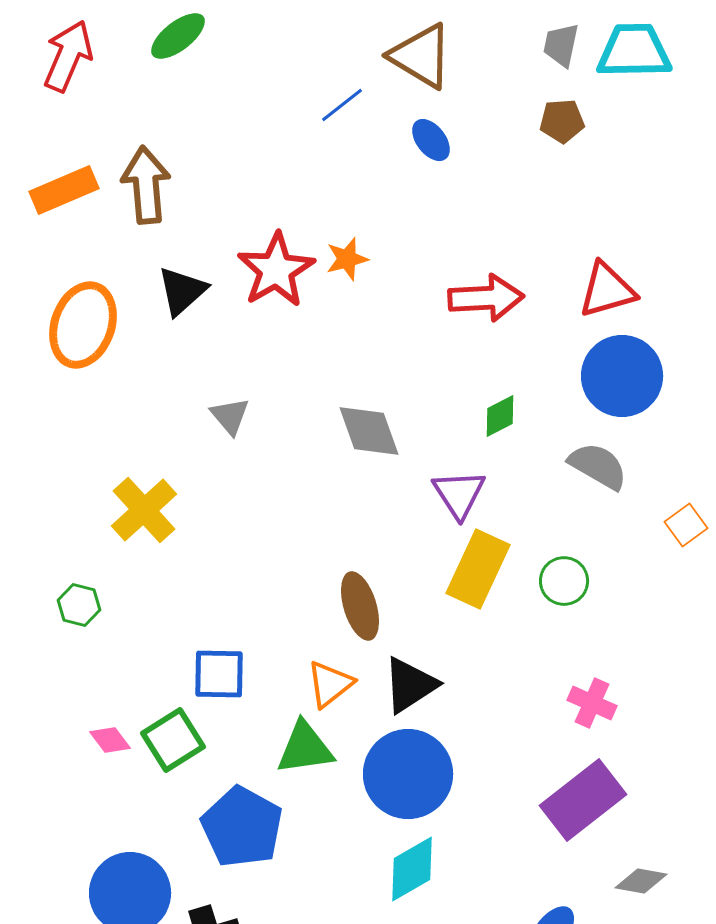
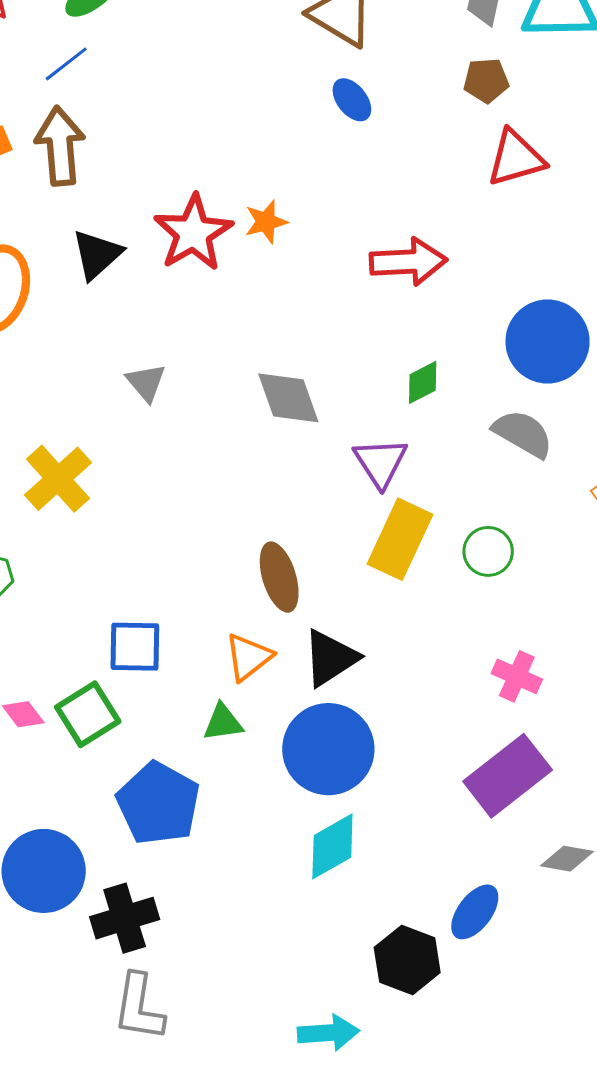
blue line: (342, 105) -> (66, 64), moved
red triangle: (607, 290) -> (516, 158), moved
green triangle: (305, 748) -> (223, 722), size x0.7

